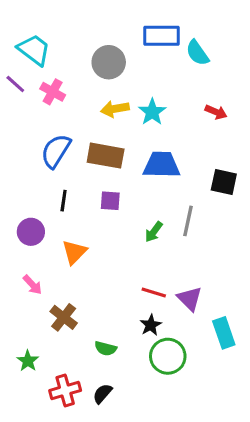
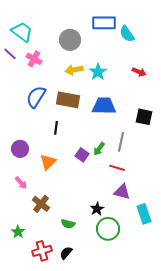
black line: (64, 201) -> (56, 128), moved
purple square: (110, 201) -> (82, 155), moved, turned 32
red line: (154, 292) -> (117, 168), moved
purple triangle: (190, 299) -> (122, 192), turned -30

